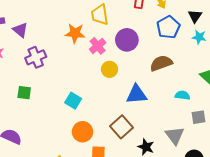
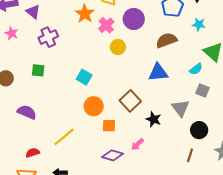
orange star: (75, 33) -> (85, 14), turned 30
cyan star: (199, 37) -> (199, 24), moved
blue triangle: (136, 94) -> (158, 72), moved
cyan semicircle: (182, 95) -> (196, 69), moved, turned 136
gray square: (199, 117) -> (203, 90), turned 32

